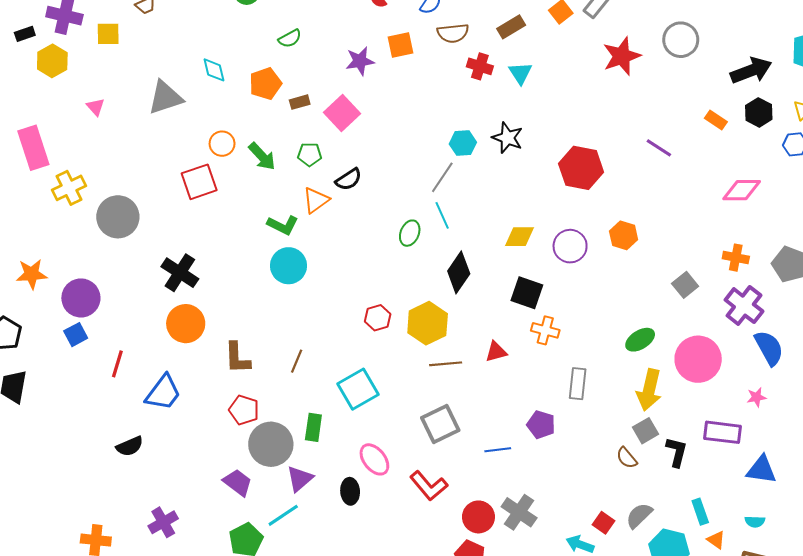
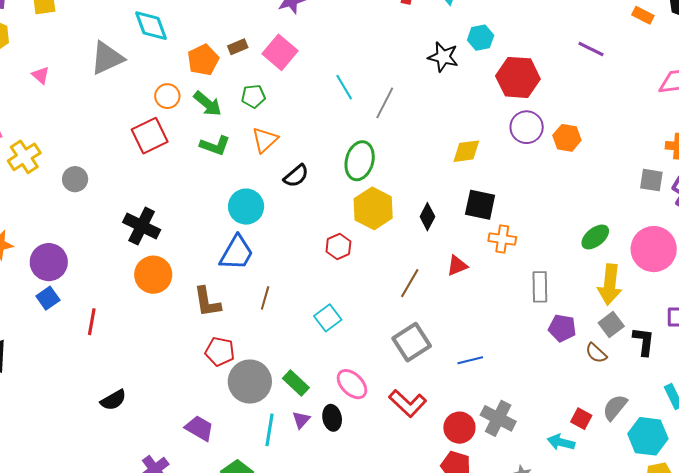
cyan diamond: (214, 70) -> (151, 26), size x1.4
orange pentagon: (265, 84) -> (203, 60), moved
cyan hexagon: (463, 143) -> (481, 38), moved
black semicircle: (349, 179) -> (296, 176), moved
cyan line: (442, 215) -> (344, 87), moved
gray circle: (118, 217) -> (75, 179), size x0.6
green L-shape: (283, 225) -> (215, 146), moved
green ellipse: (410, 233) -> (360, 161), size x1.5
purple circle: (570, 246) -> (527, 127), moved
black diamond: (459, 272) -> (427, 217), moved, size x0.7
gray square: (685, 285) -> (651, 180), moved, turned -35
yellow hexagon: (428, 323) -> (373, 208), moved
brown line: (446, 364) -> (410, 283), turned -48
cyan square: (358, 389) -> (328, 318), size x0.7
blue trapezoid: (163, 393) -> (237, 253), moved
purple pentagon: (541, 425) -> (562, 328), moved
green rectangle: (313, 427) -> (296, 383), moved, turned -48
purple triangle: (300, 479) -> (301, 420), moved, size x0.7
purple trapezoid: (238, 482) -> (199, 428), moved
cyan line: (283, 515) -> (269, 430), moved, turned -40

